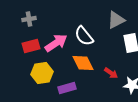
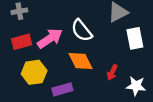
red arrow: (111, 73) -> (112, 72), turned 80

